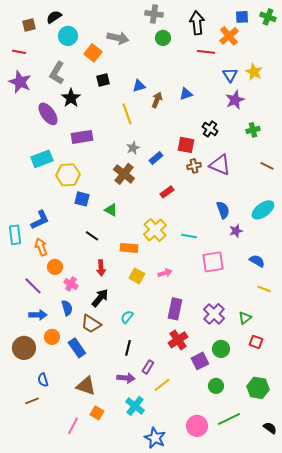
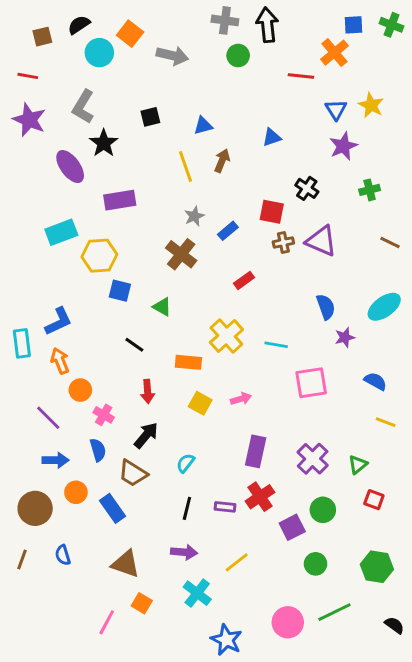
black arrow: (197, 23) -> (267, 25), moved
orange square: (93, 53) -> (130, 34), moved
brown arrow: (157, 100) -> (222, 161), moved
purple rectangle: (148, 367) -> (225, 507), moved, turned 64
brown line: (32, 401) -> (22, 559), moved, turned -48

